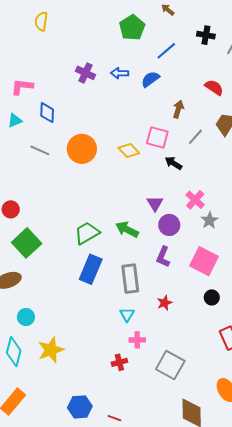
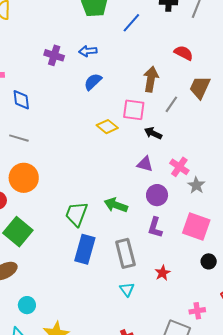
blue semicircle: (150, 79) -> (93, 82), moved
brown arrow: (178, 109) -> (151, 79), size x1.4
orange circle: (82, 149) -> (24, 178), moved
purple triangle: (155, 203) -> (145, 164), moved, turned -36
green trapezoid: (87, 233) -> (76, 214), turned -32
pink cross: (137, 340) -> (197, 311), moved

